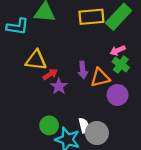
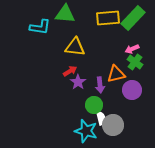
yellow triangle: (36, 60) -> (75, 47), moved
purple arrow: (83, 70) -> (100, 85), moved
green circle: (49, 125) -> (94, 105), moved

